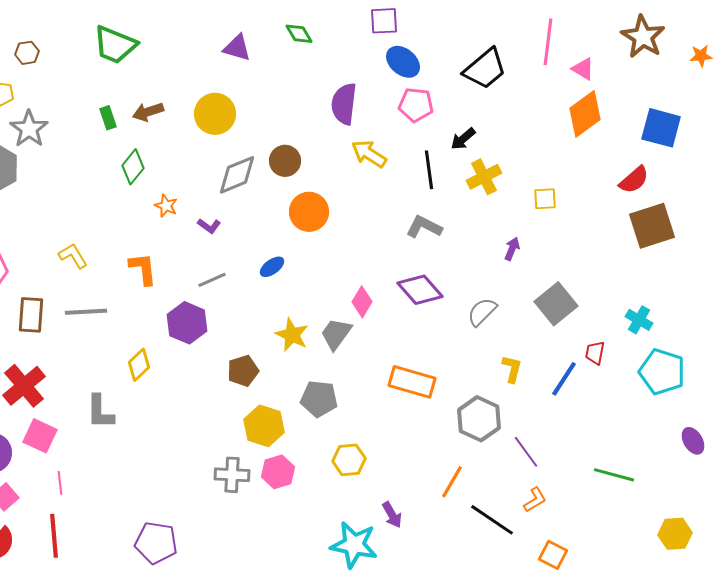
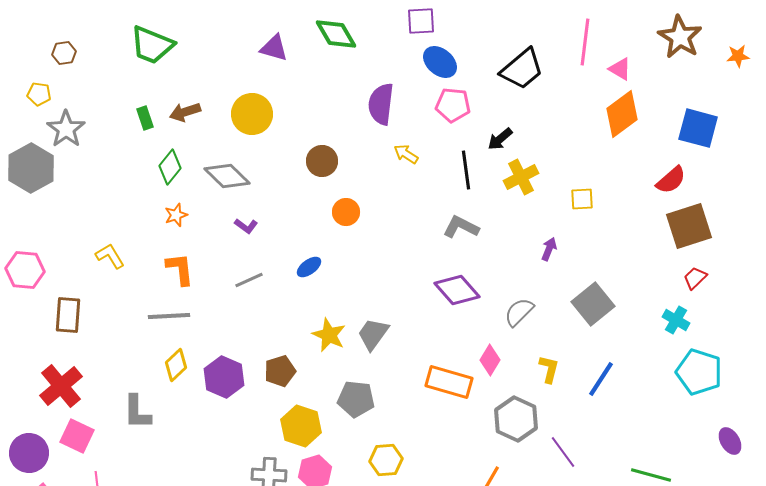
green diamond: (299, 34) -> (336, 34), size x1.5
yellow arrow: (369, 154) -> (406, 154), size x0.7
gray diamond: (237, 175) -> (227, 176), moved, turned 66
orange star: (166, 206) -> (176, 215), moved, turned 30
orange circle: (309, 212) -> (346, 212), size x0.7
pink diamond: (362, 302) -> (490, 360), moved
gray line: (86, 312) -> (169, 316), moved
purple hexagon: (187, 323) -> (224, 377), moved
red trapezoid: (595, 353) -> (695, 278), moved, turned 35

